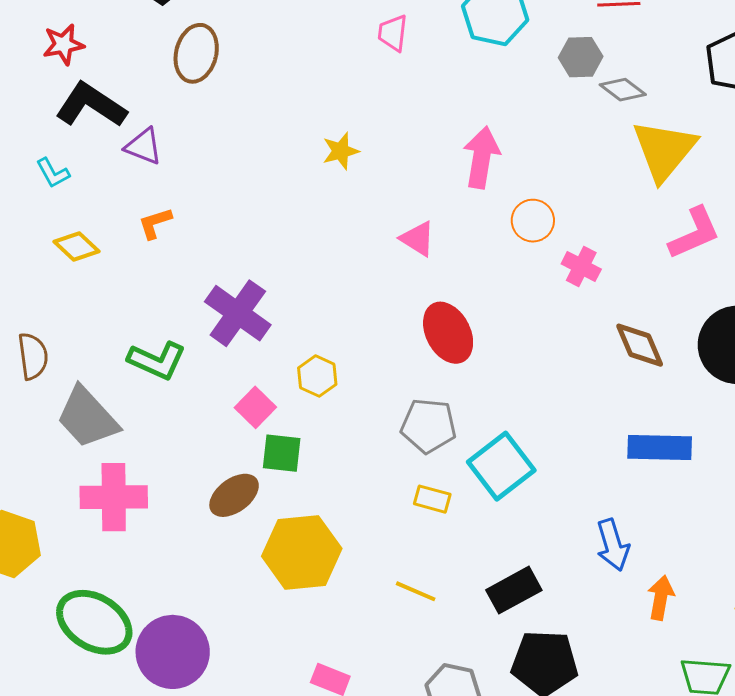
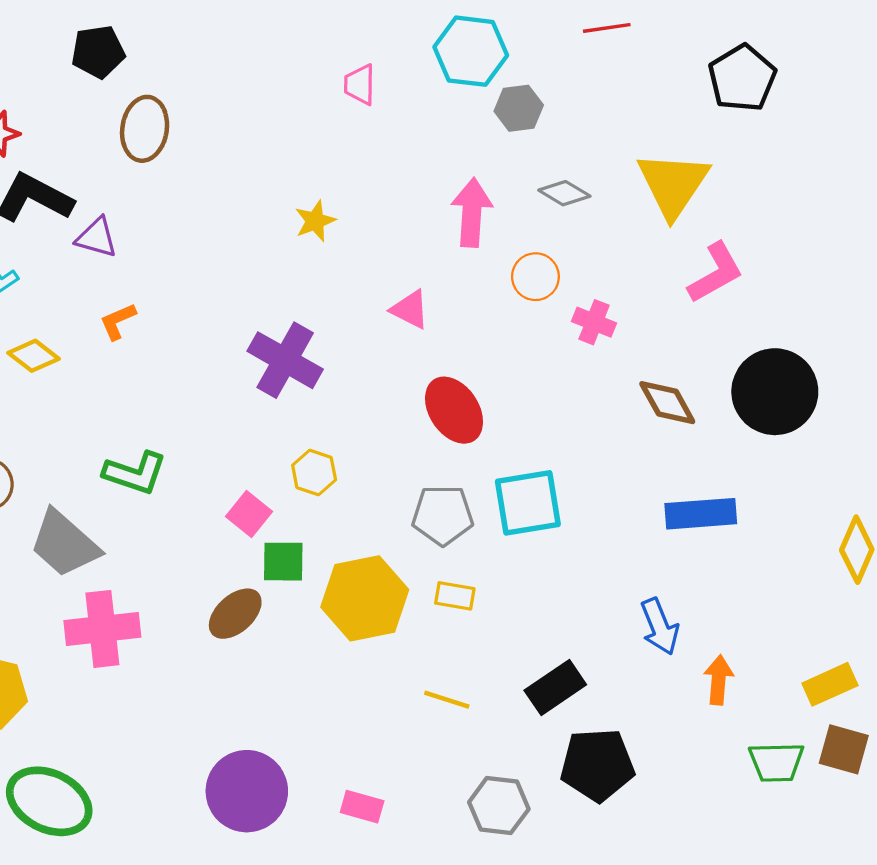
gray hexagon: (581, 57) -> (519, 108), moved
gray diamond: (623, 90) -> (564, 193), moved
purple cross: (238, 313) -> (285, 360), moved
cyan square: (501, 466) -> (528, 503), moved, turned 34
yellow hexagon: (302, 552) -> (365, 598), moved
green ellipse: (94, 622) -> (49, 801), moved
purple circle: (173, 652) -> (247, 791), moved

